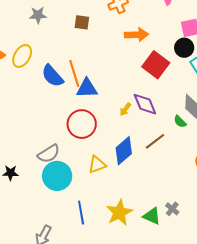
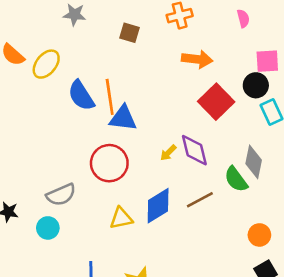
green semicircle: (180, 122) -> (236, 179), size x1.5
cyan circle: (57, 176) -> (48, 228), moved, size x0.6

